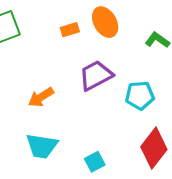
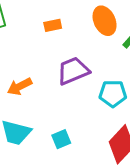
orange ellipse: (105, 22) -> (105, 21), moved
cyan square: (95, 162) -> (61, 139), moved

